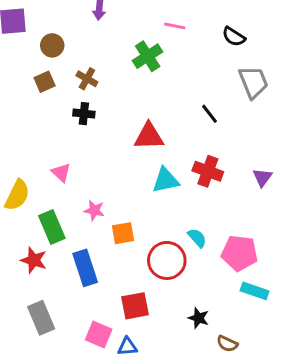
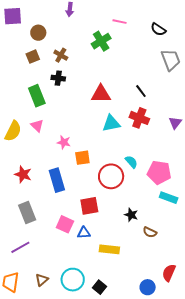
black line: (209, 114) -> (141, 91), moved
pink triangle: (61, 173) -> (37, 126), moved
green rectangle: (52, 227) -> (37, 96), moved

